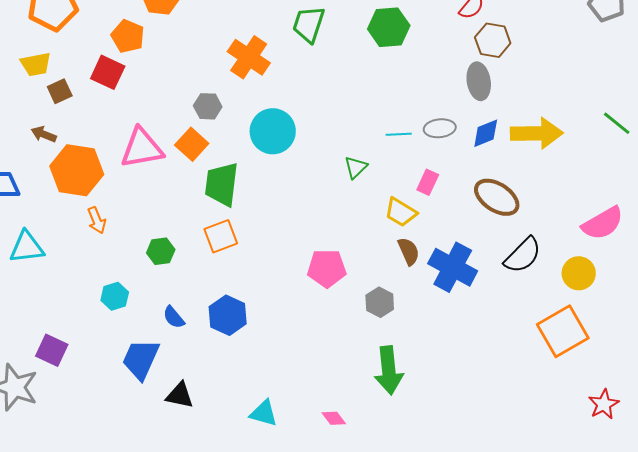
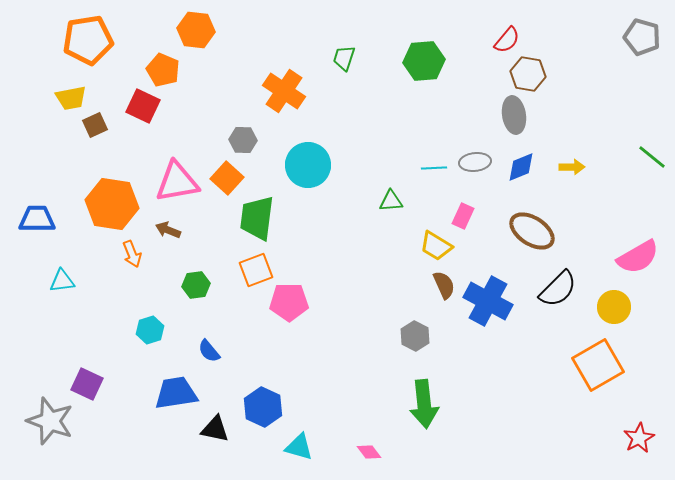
green trapezoid: (309, 24) -> (344, 58), size x0.7
yellow arrow: (537, 133) -> (572, 167), size x0.5
brown arrow: (44, 134) -> (168, 230), moved
green triangle: (356, 167) -> (391, 201), turned 40
cyan triangle: (27, 247) -> (62, 281), size x0.7
pink pentagon: (327, 268) -> (289, 302), moved
blue hexagon: (228, 315) -> (263, 407), moved
blue trapezoid: (141, 359) -> (176, 393), turned 57

